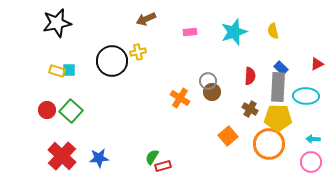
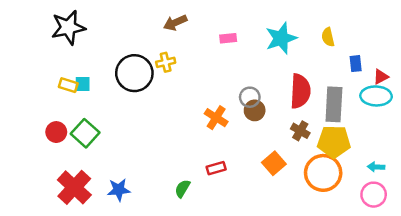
blue rectangle: (281, 68) -> (356, 64), moved, turned 40
red semicircle: (250, 76) -> (300, 91), size x1.6
cyan ellipse: (306, 96) -> (376, 96), moved
red rectangle: (163, 166) -> (216, 168), moved

